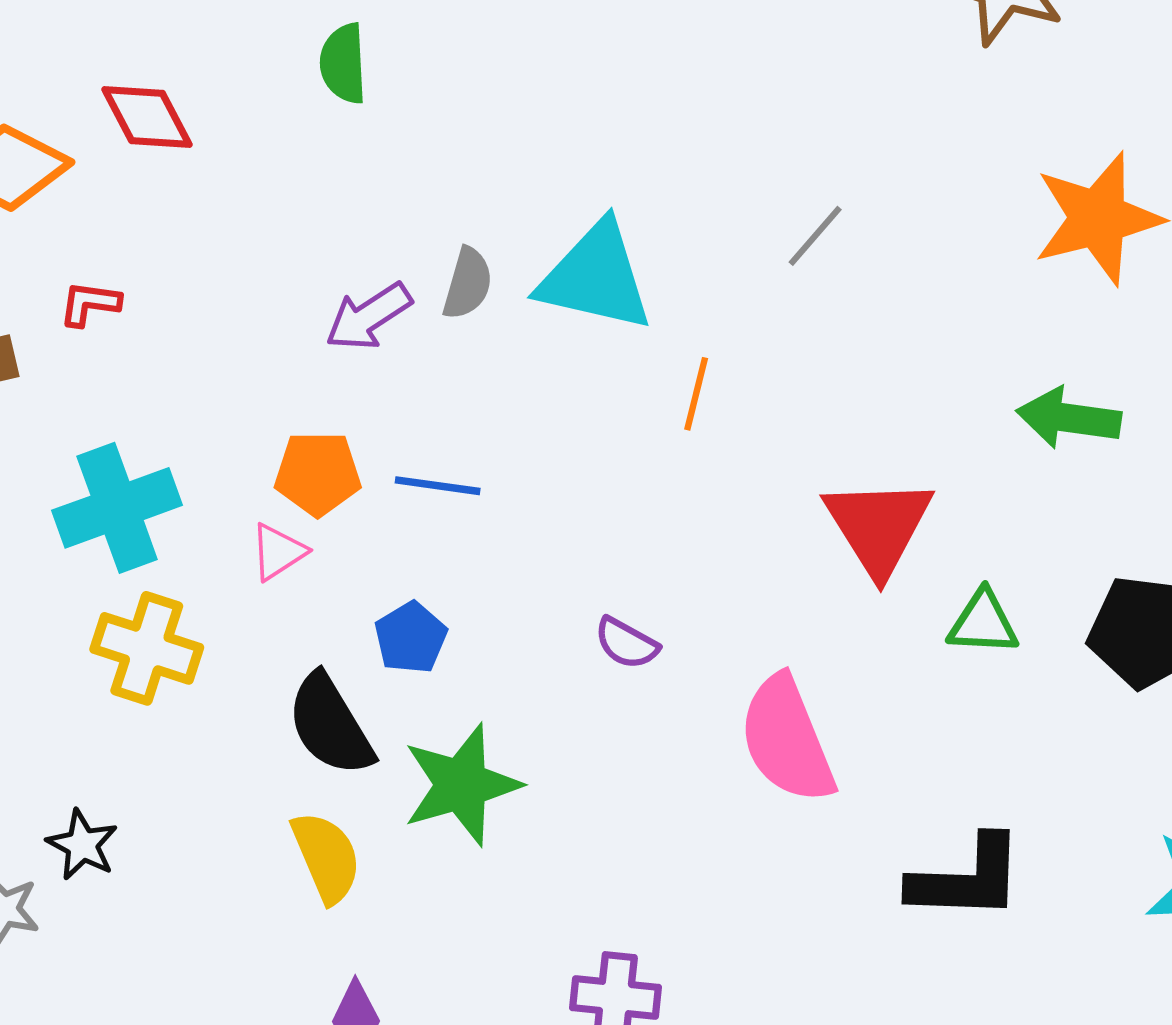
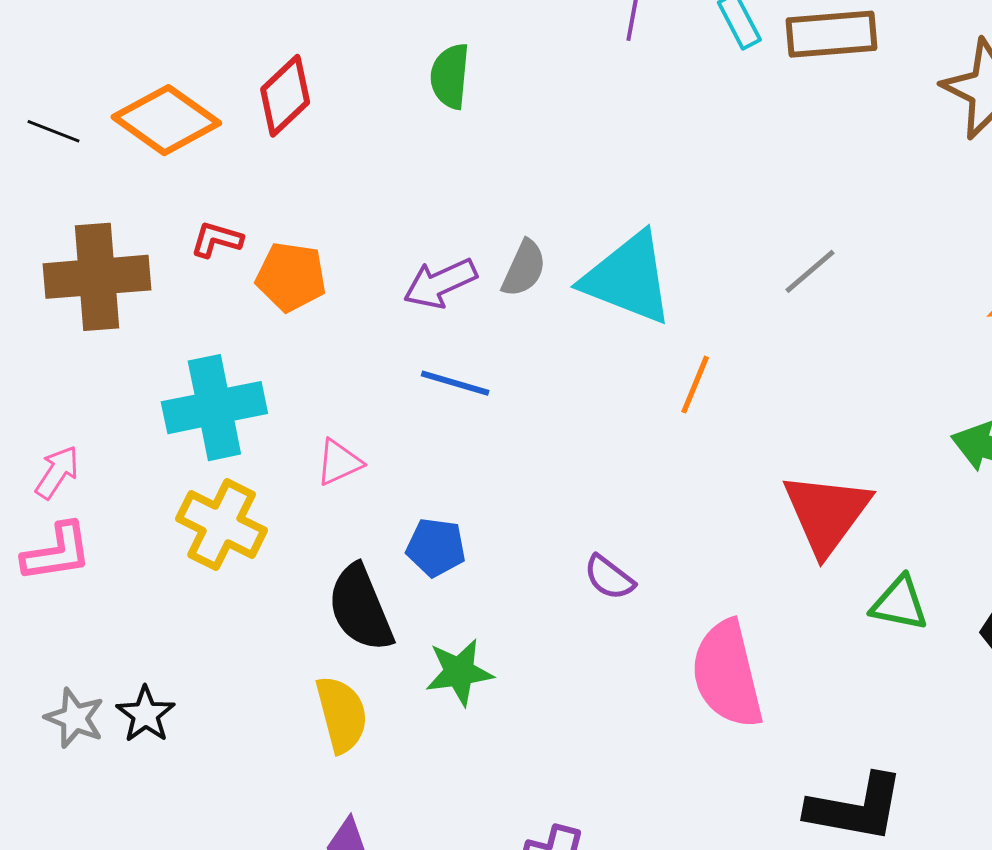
red diamond: (147, 117) -> (285, 96), turned 66
orange pentagon: (318, 474) -> (291, 277), moved
blue line: (438, 486) -> (455, 383), moved
blue pentagon: (411, 638) -> (436, 547), turned 30
green star: (461, 785) -> (459, 672), size x0.7
black star: (82, 845) -> (146, 714), moved

